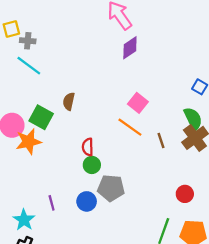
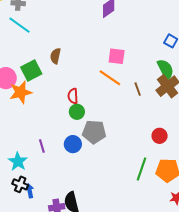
pink square: (138, 103) -> (117, 56), turned -30
green square: (41, 117) -> (31, 71), turned 35

